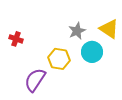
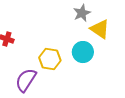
gray star: (77, 31) -> (82, 13), moved

